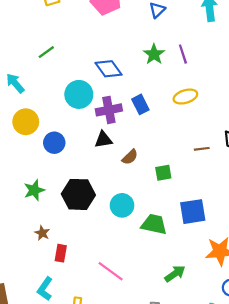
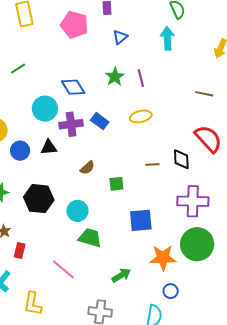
blue rectangle: (140, 104) -> (100, 121), turned -30
black triangle: (103, 140) -> (49, 147), moved
green trapezoid: (154, 224) -> (90, 238), moved

